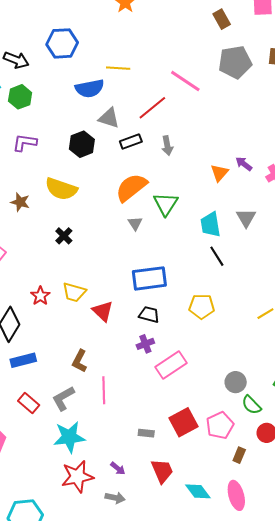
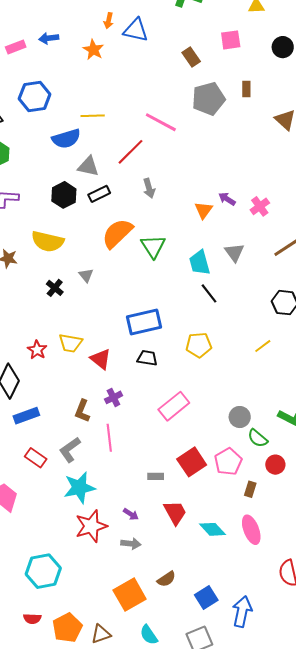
black rectangle: (131, 141) -> (99, 194), moved
gray triangle: (135, 223) -> (86, 275), moved
purple cross: (145, 344) -> (113, 397), moved

